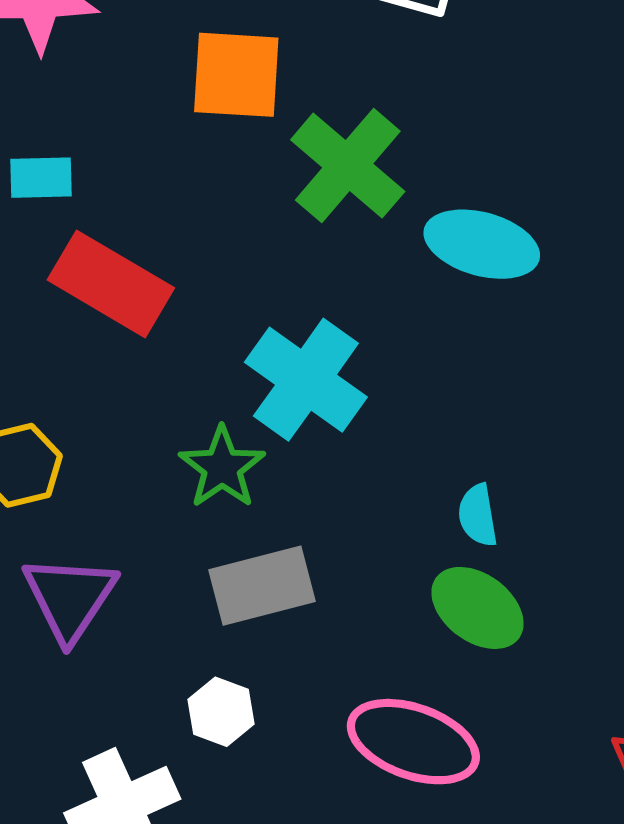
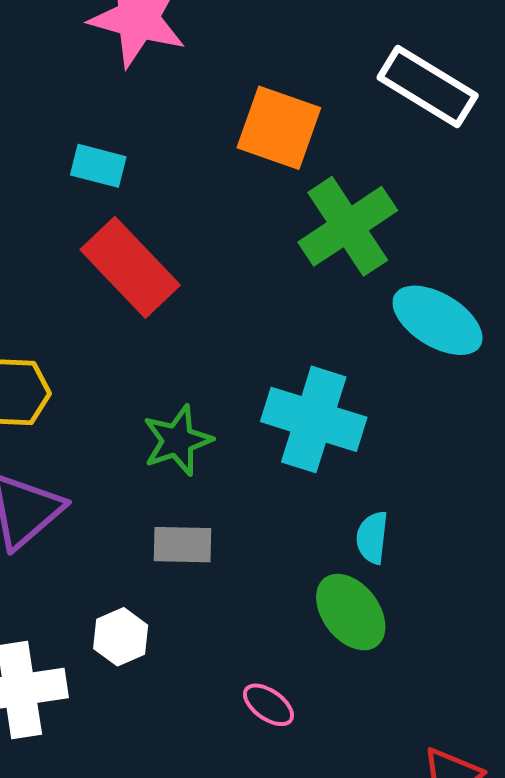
cyan cross: (306, 380) -> (314, 419), moved, turned -34
gray rectangle: (262, 586) -> (183, 545), size x0.7
pink ellipse: (413, 742) -> (268, 705), size x0.5

